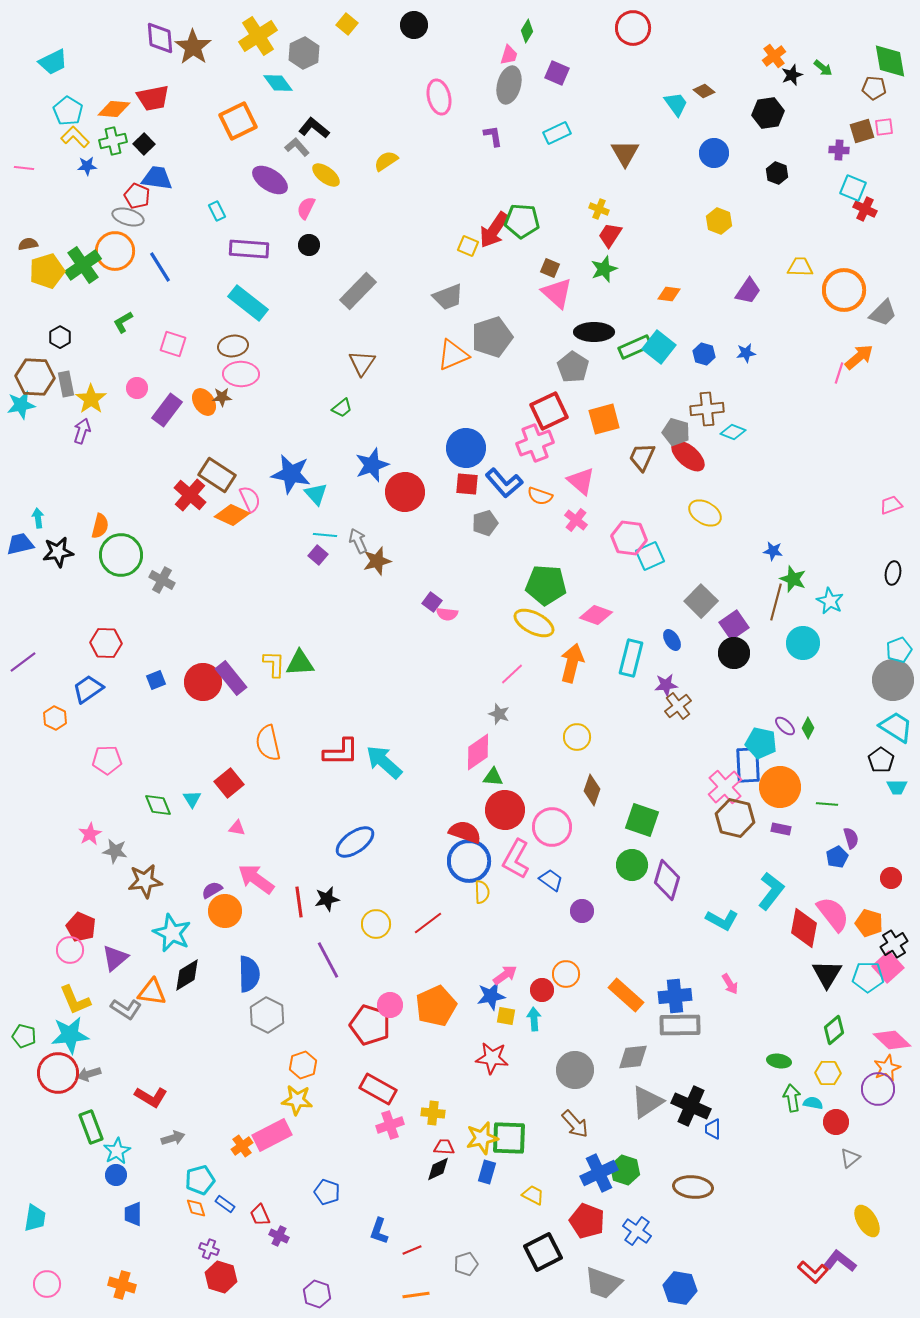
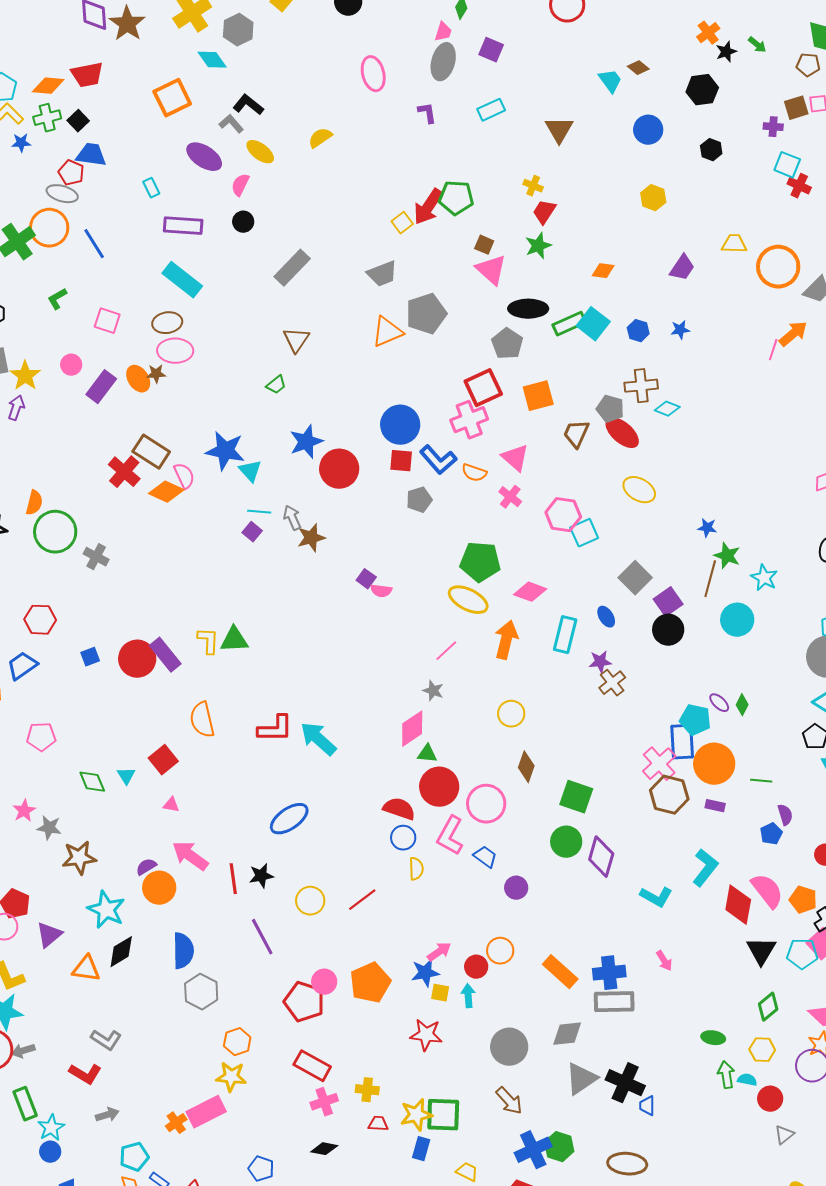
yellow square: (468, 246) -> (402, 223), turned 30
blue circle: (469, 861) -> (403, 838), size x0.6
gray L-shape: (126, 1009) -> (106, 1040), moved
black diamond: (438, 1169) -> (324, 1149), moved, turned 36

